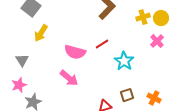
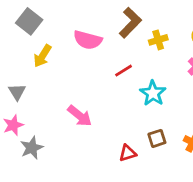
yellow cross: (143, 17) -> (158, 40), moved
pink semicircle: (75, 52) -> (88, 40), moved

